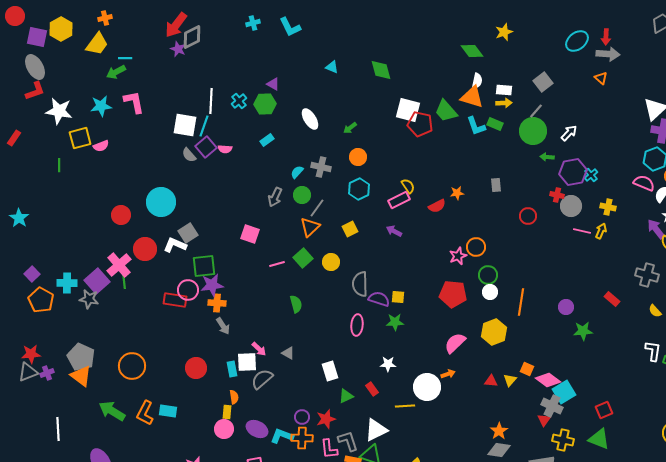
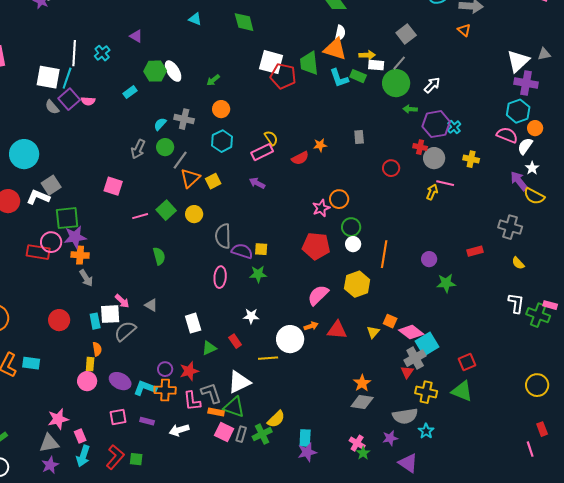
white rectangle: (504, 90) -> (376, 65), moved
green hexagon: (265, 104) -> (155, 71), moved
green trapezoid: (446, 111) -> (309, 63), turned 35
orange triangle: (310, 227) -> (190, 178), moved
yellow arrow: (601, 231) -> (432, 192), moved
red rectangle: (612, 299) -> (475, 251), turned -56
red triangle: (491, 381) -> (337, 330), moved, size x1.5
gray cross: (552, 406) -> (415, 358), turned 35

